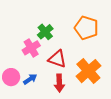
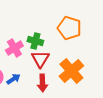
green cross: (45, 32) -> (35, 41), moved, turned -35
red triangle: (57, 59) -> (40, 59), turned 42

